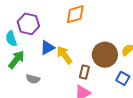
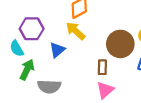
yellow arrow: (64, 55) -> (76, 31), moved
gray semicircle: (33, 79) -> (49, 87), size x1.5

